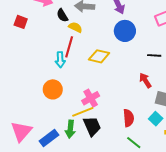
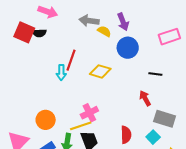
black semicircle: (62, 15) -> (39, 33), moved, turned -64
red square: (21, 22) -> (24, 32), size x1.5
yellow semicircle: (75, 27) -> (104, 31), moved
orange circle: (53, 89) -> (46, 120), moved

